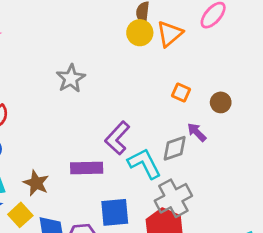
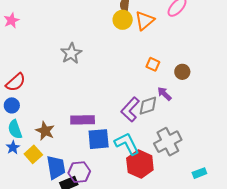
purple L-shape: (117, 138) -> (130, 109), moved
cyan L-shape: (144, 163) -> (127, 144), moved
gray cross: (173, 198) -> (168, 142), moved
blue square: (115, 212) -> (99, 139), moved

